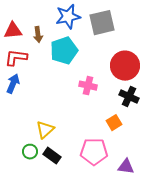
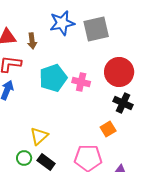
cyan pentagon: (64, 51) -> (53, 78), moved
pink cross: (88, 86) -> (81, 82), moved

